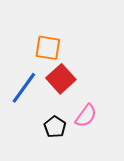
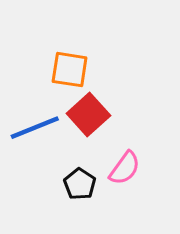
blue line: (24, 88) -> (35, 128), turned 32

